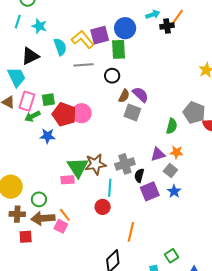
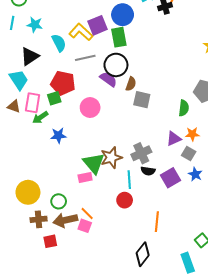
black circle: (112, 76) -> (116, 65), size x1.5
purple semicircle: (140, 95) -> (108, 79), moved
red pentagon: (64, 114) -> (63, 83), moved
black semicircle: (139, 175) -> (148, 171), moved, turned -88

